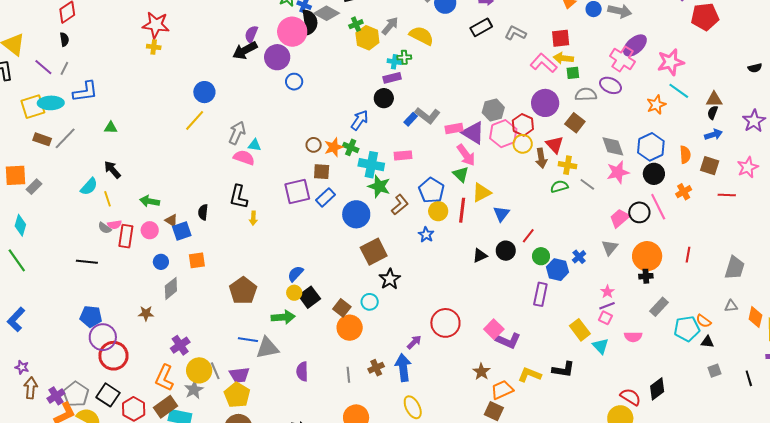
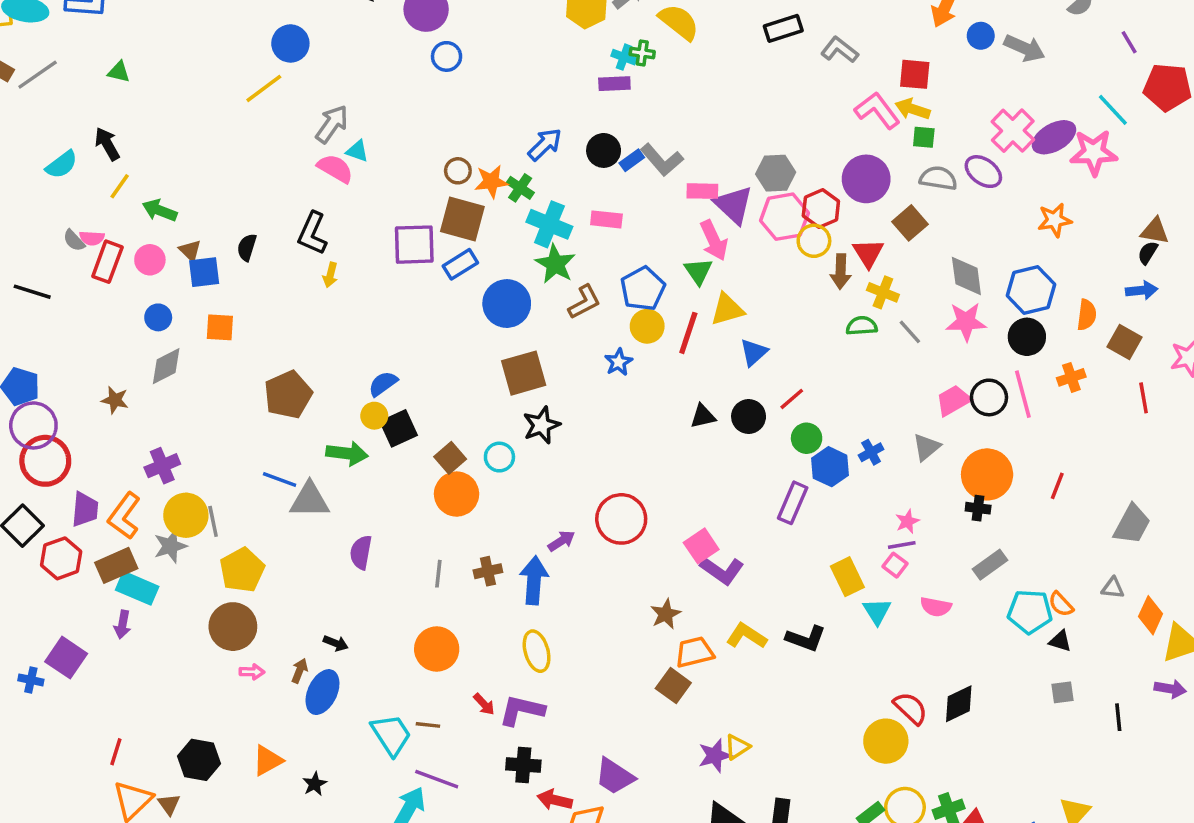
purple ellipse: (635, 45) -> (1054, 137), moved
cyan line: (679, 91) -> (1113, 110), moved
black circle: (384, 98) -> (604, 150), moved
brown square: (322, 172) -> (462, 219), size x1.5
red line: (727, 195) -> (1144, 398), turned 66
yellow line: (107, 199) -> (120, 186), moved, turned 42
purple trapezoid: (239, 375) -> (85, 509), moved, turned -90

